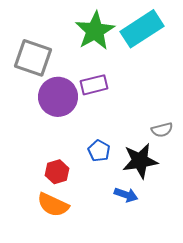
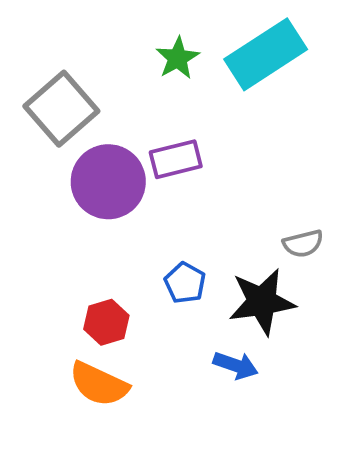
green star: (95, 31) -> (178, 58), size x0.6
gray square: (33, 58) -> (61, 109), turned 30

